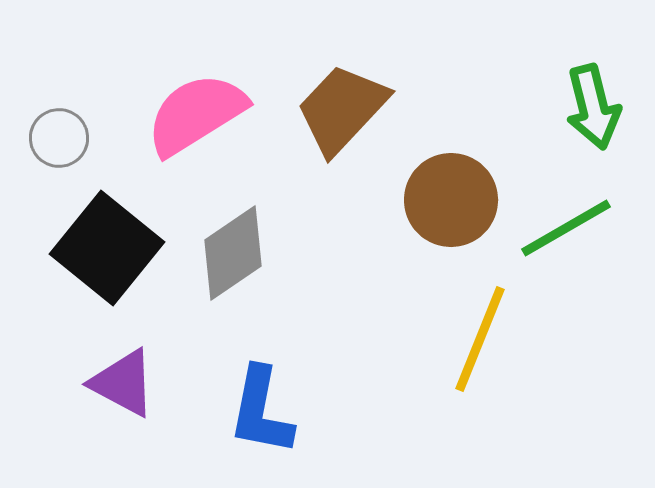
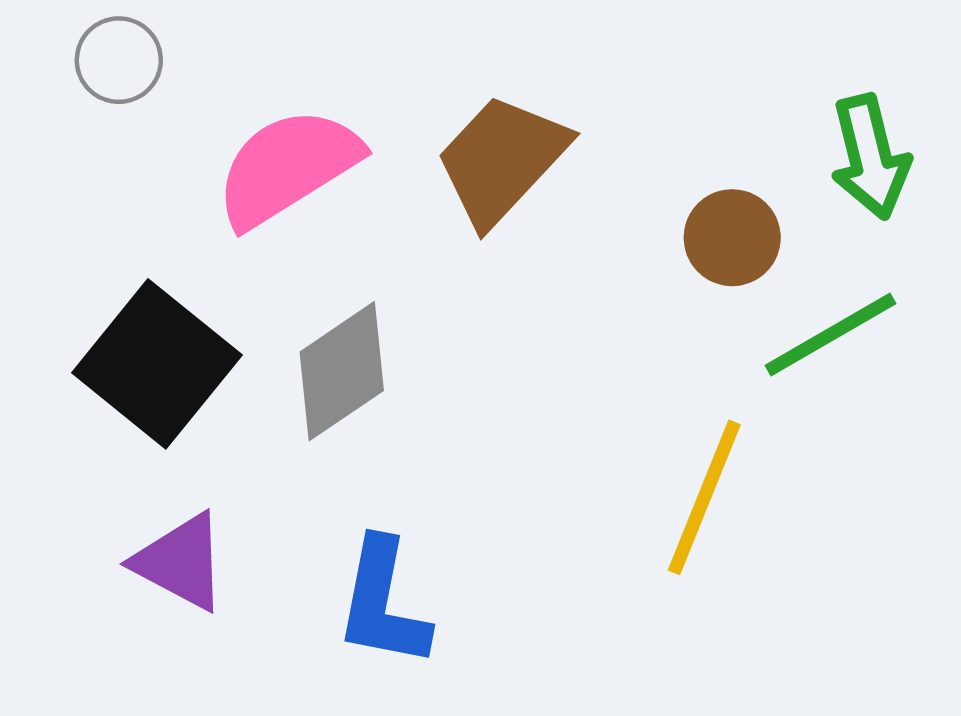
gray circle: (59, 138) -> (119, 60), moved
brown circle: (451, 200) -> (732, 238), moved, size x0.7

